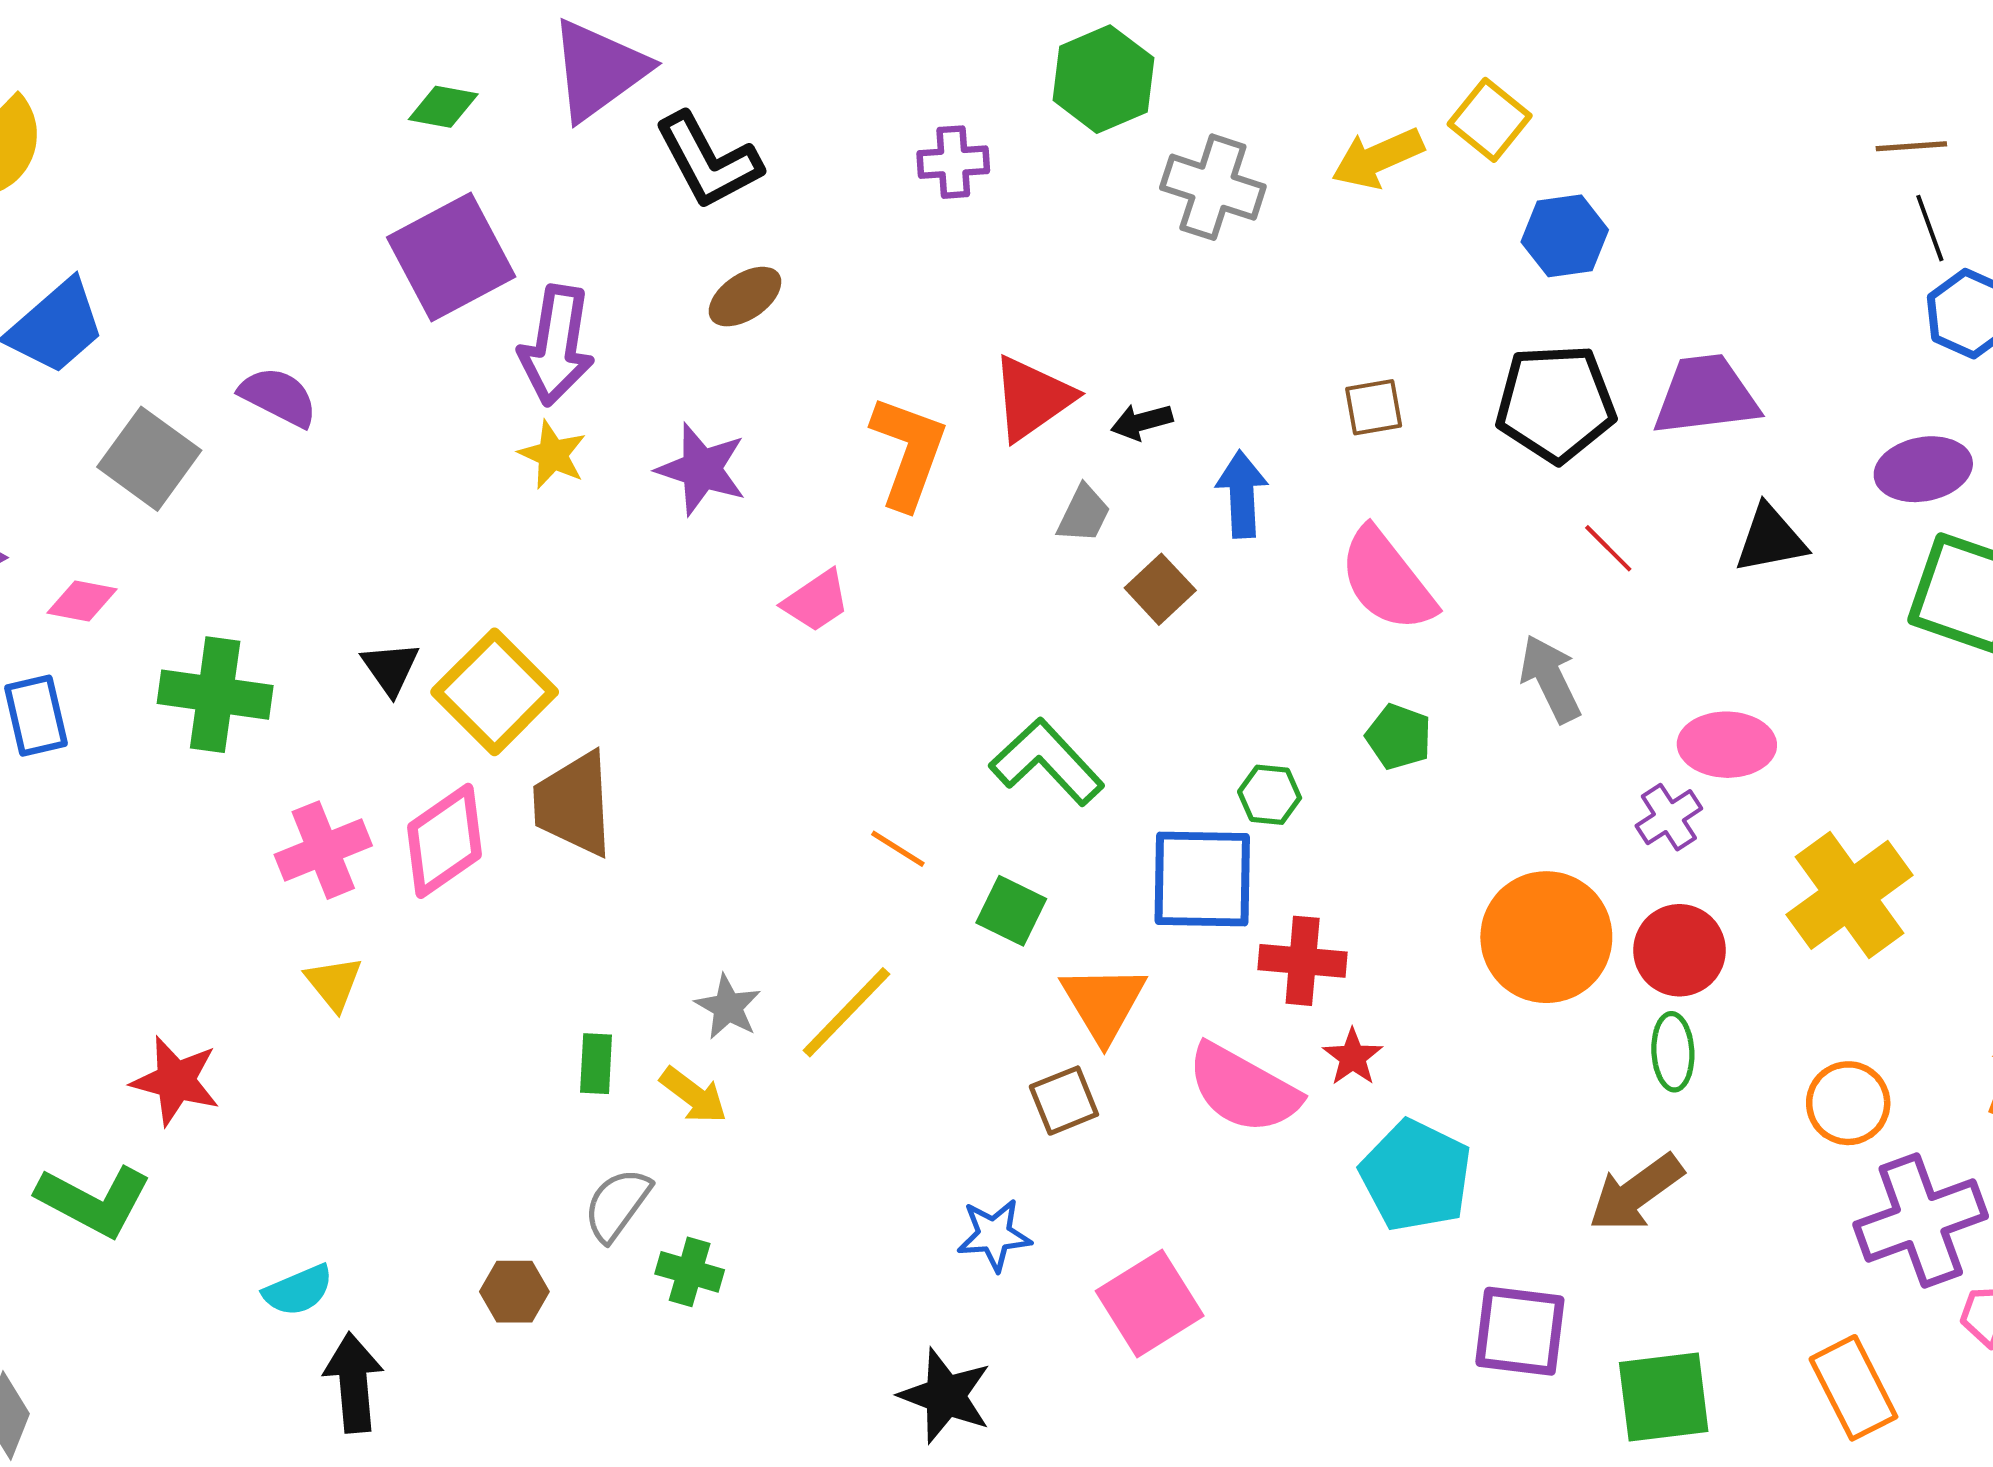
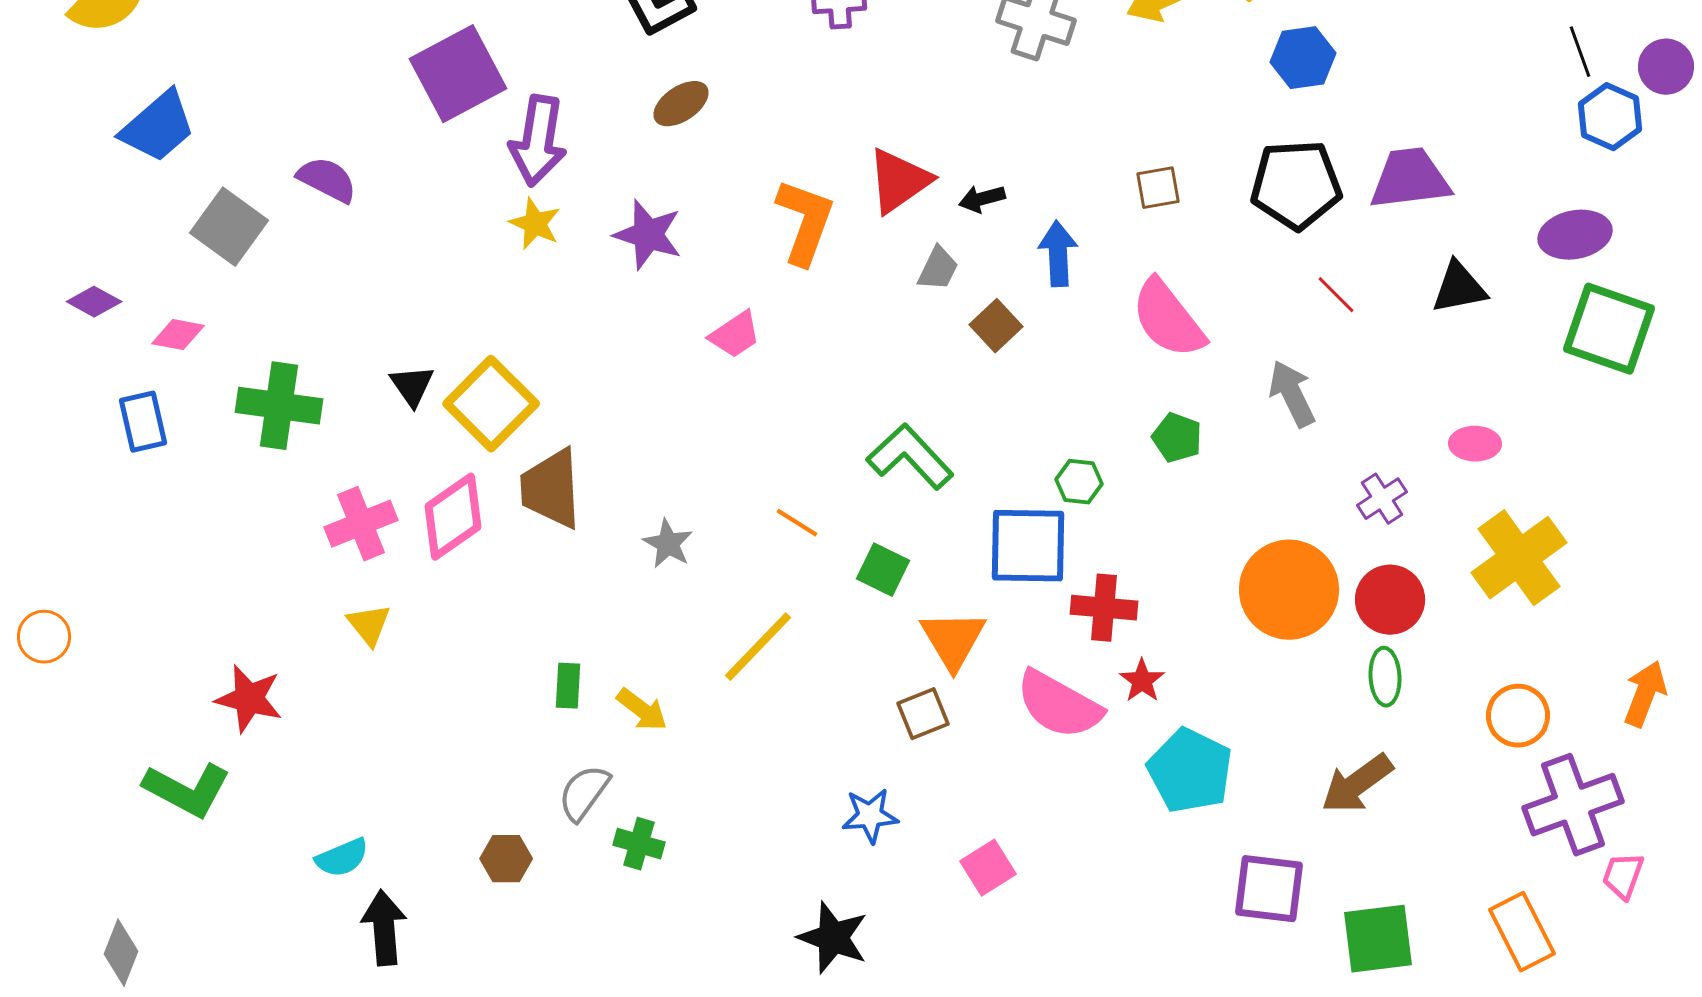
pink ellipse: (1727, 745) -> (1475, 444), moved, size x0.7
gray star: (728, 1007) -> (668, 544), moved
pink square: (1150, 1303) -> (988, 868), size x0.7

